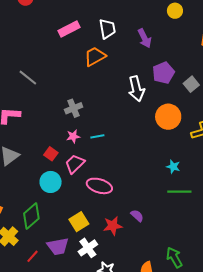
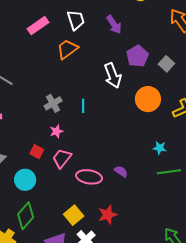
cyan line: (97, 136) -> (83, 106), moved, turned -72
cyan circle: (51, 182) -> (25, 180), moved
purple semicircle: (137, 216) -> (121, 171), moved

